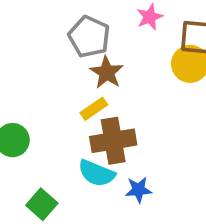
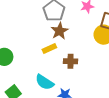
brown cross: (113, 141) -> (71, 61), moved, size x0.6

